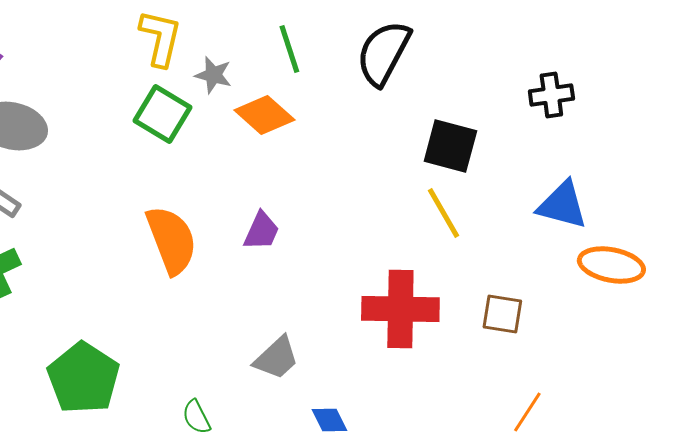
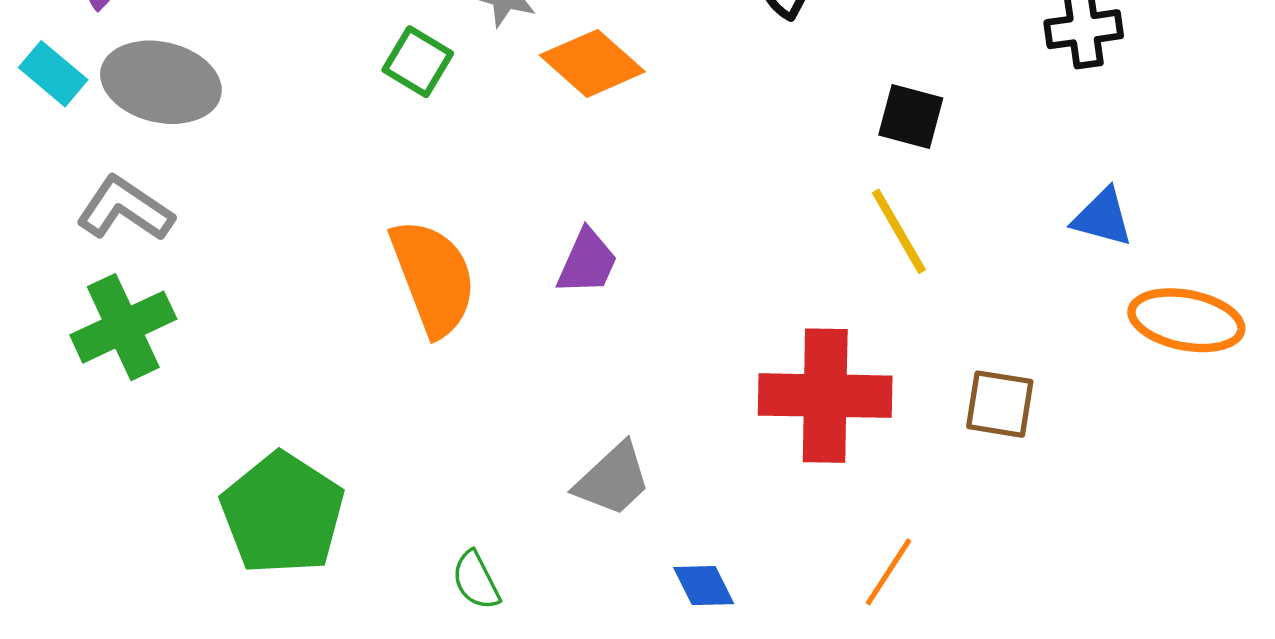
green square: (162, 114) -> (418, 62), size x0.7
black square: (450, 146) -> (911, 116), size x0.7
blue triangle: (562, 205) -> (1103, 217), size x0.7
orange line: (527, 412) -> (889, 572), moved

